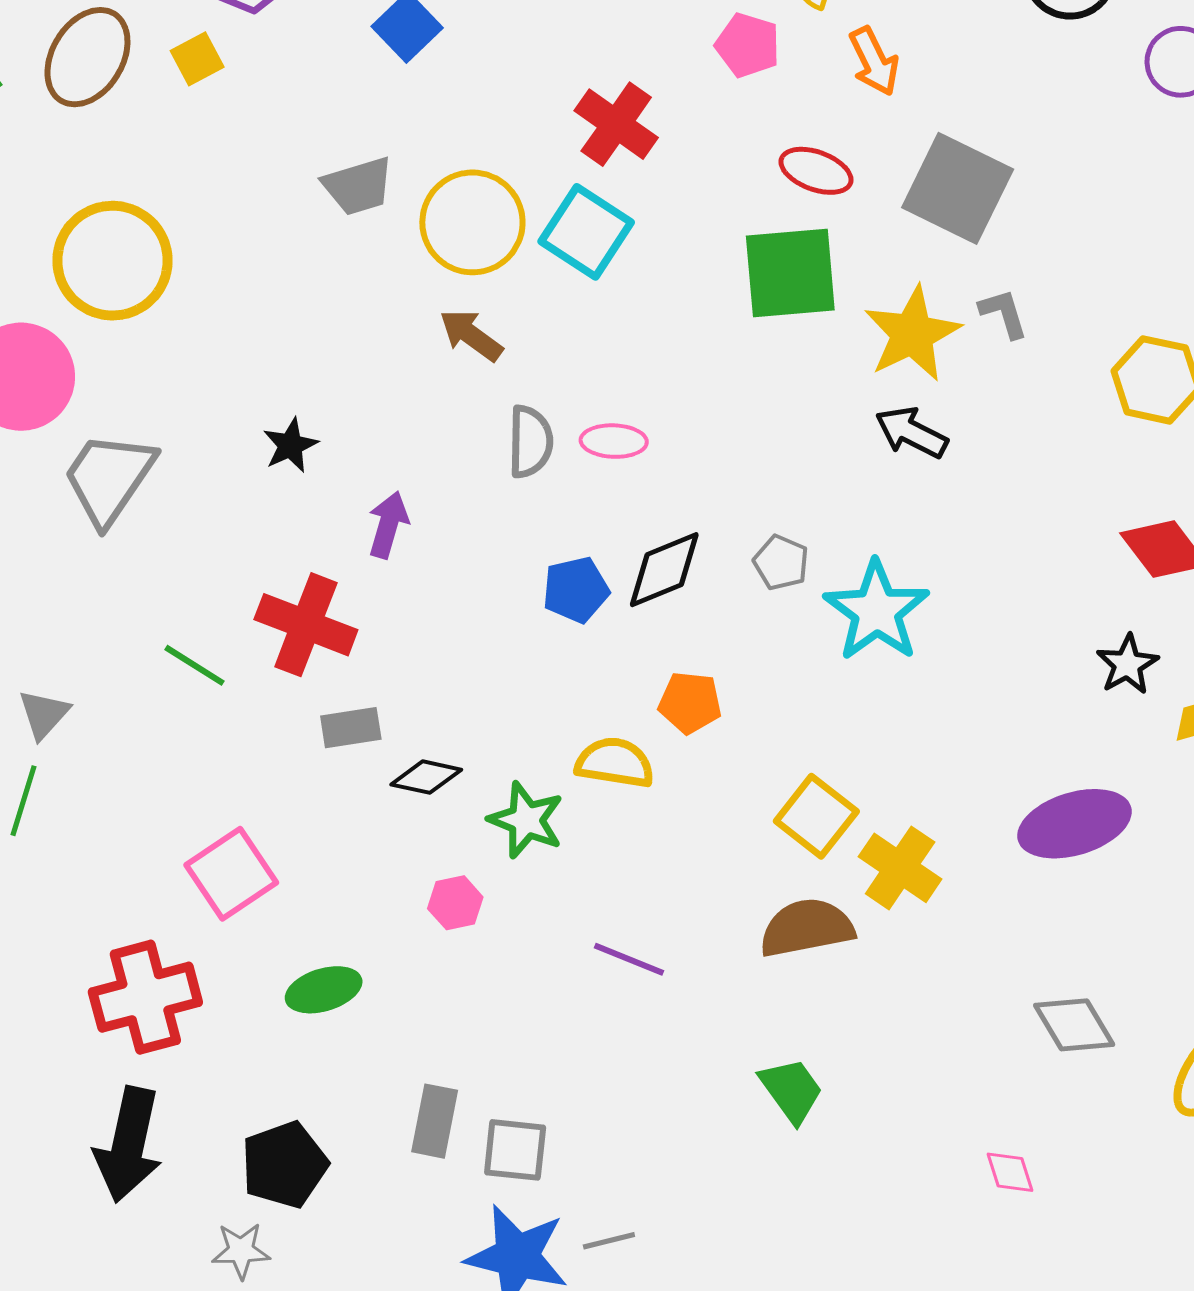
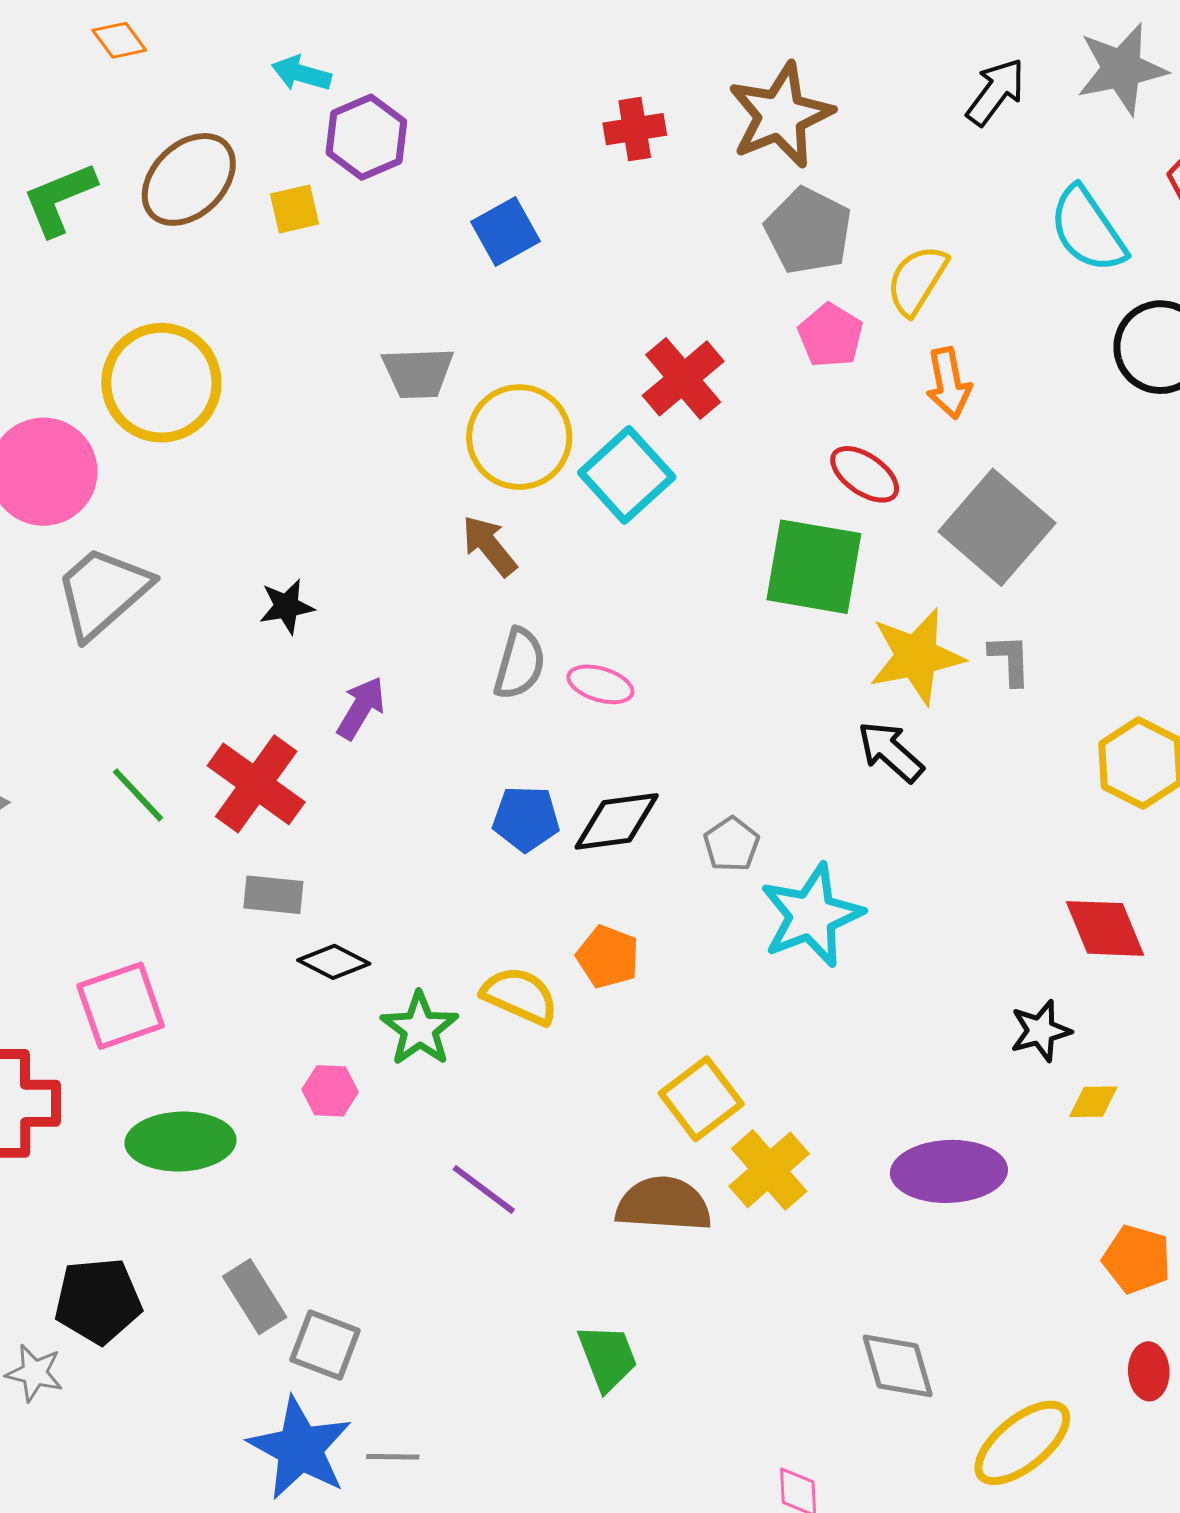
green ellipse: (324, 990) -> (180, 1142), size x1.4
gray rectangle: (435, 1121) -> (255, 1297), turned -58

